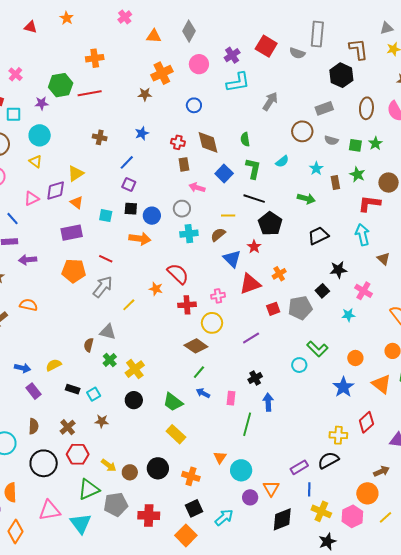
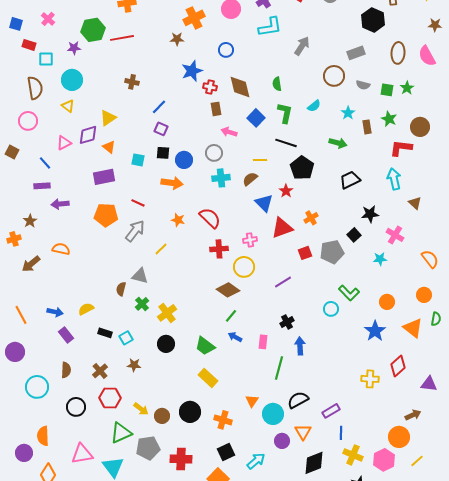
blue star: (142, 133) -> (192, 71), moved, size x1.5
orange star: (156, 289) -> (178, 220), moved
black semicircle: (328, 460) -> (298, 400), moved
black circle: (44, 463) -> (76, 407), size x0.7

